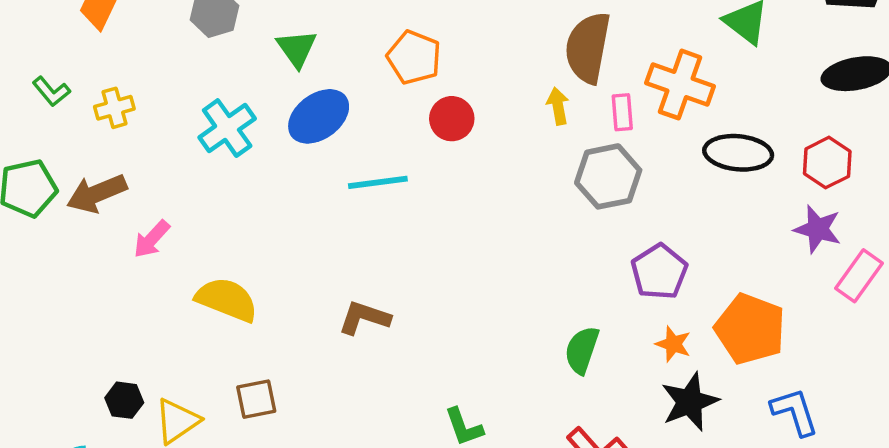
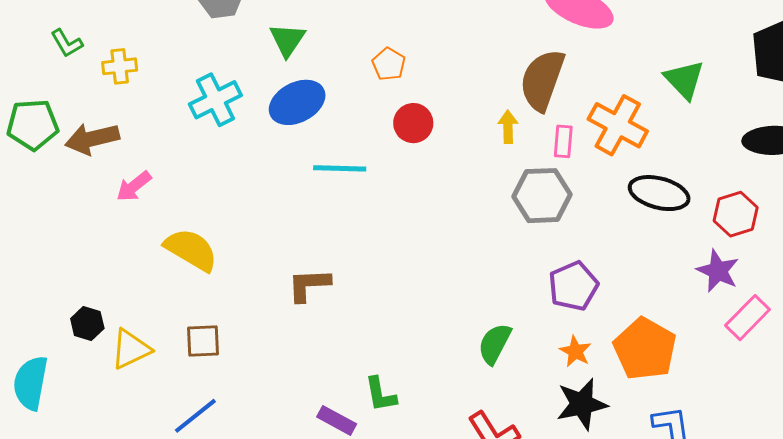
orange pentagon: (414, 57) -> (389, 64), size x0.7
brown L-shape: (364, 318) -> (309, 285), turned -30

